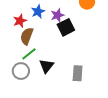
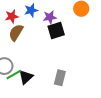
green line: (29, 54) -> (14, 75), moved
black triangle: (46, 66) -> (26, 77), moved

